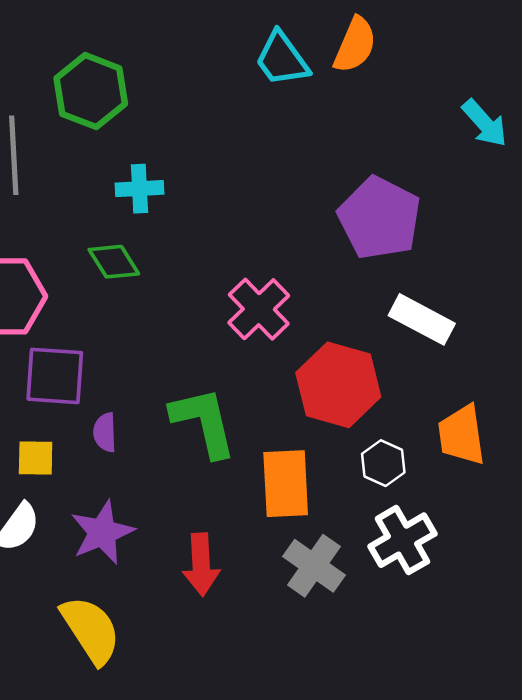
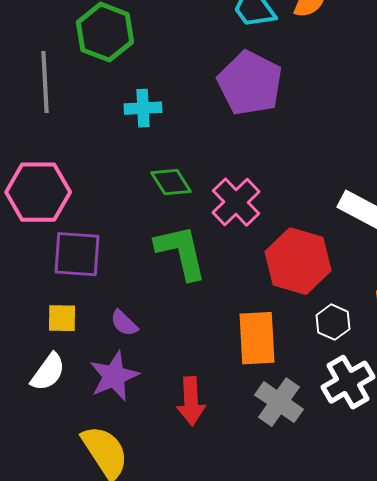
purple pentagon: (379, 218) -> (250, 83), moved
green diamond: (114, 262) -> (171, 182), moved
green L-shape: (204, 422) -> (181, 252), moved
purple semicircle: (105, 432) -> (124, 323), moved, turned -44

